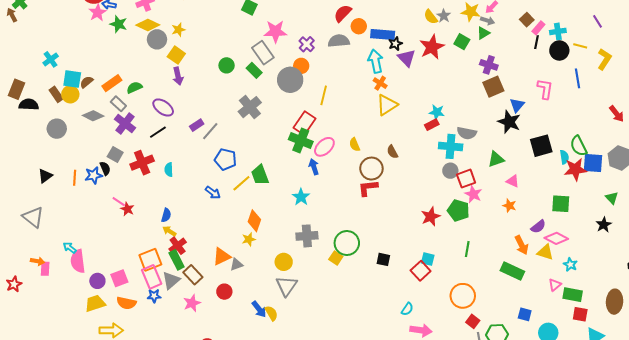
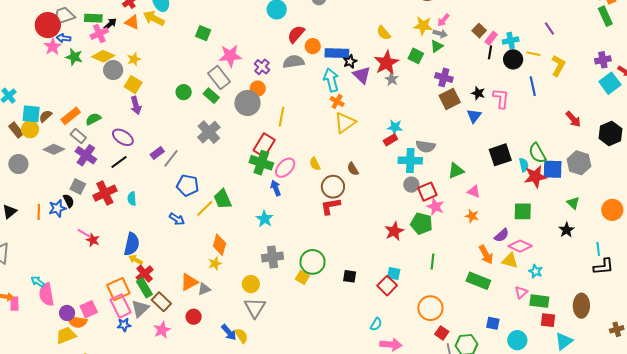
gray star: (444, 16) -> (392, 79), moved
black star: (509, 122) -> (478, 93), moved, size x0.6
blue semicircle: (166, 215) -> (132, 244), size x1.6
orange semicircle: (126, 303) -> (77, 322), moved

